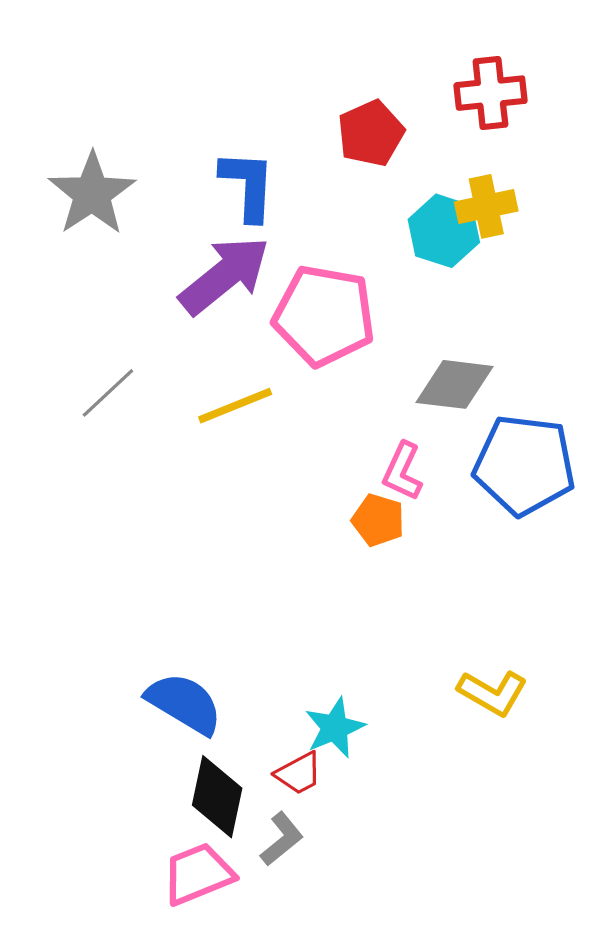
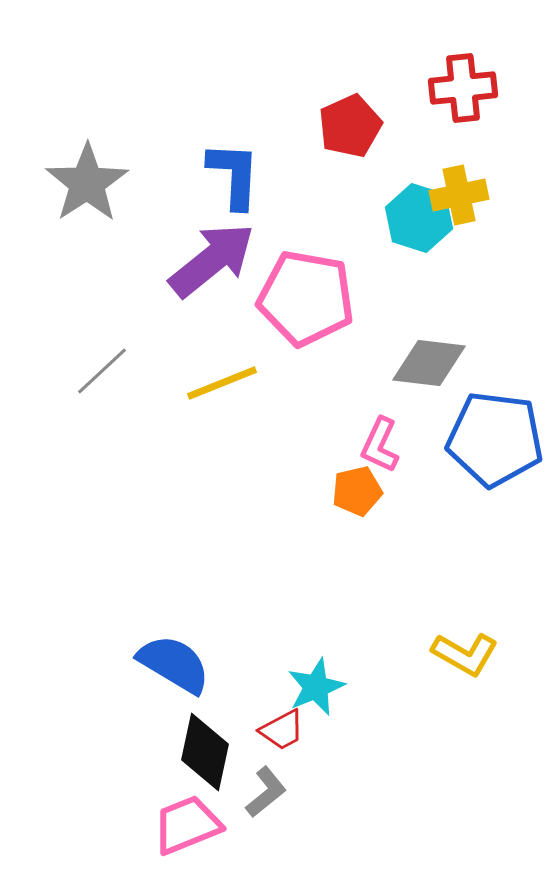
orange pentagon: (378, 520) -> (357, 491), turned -30

